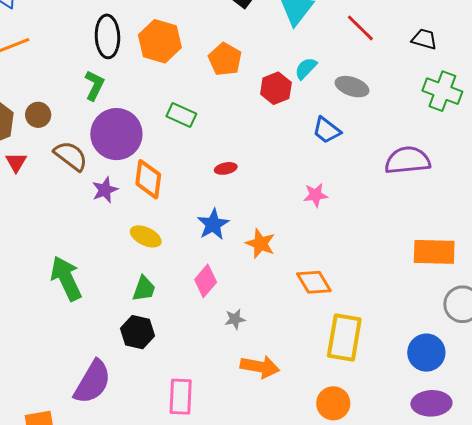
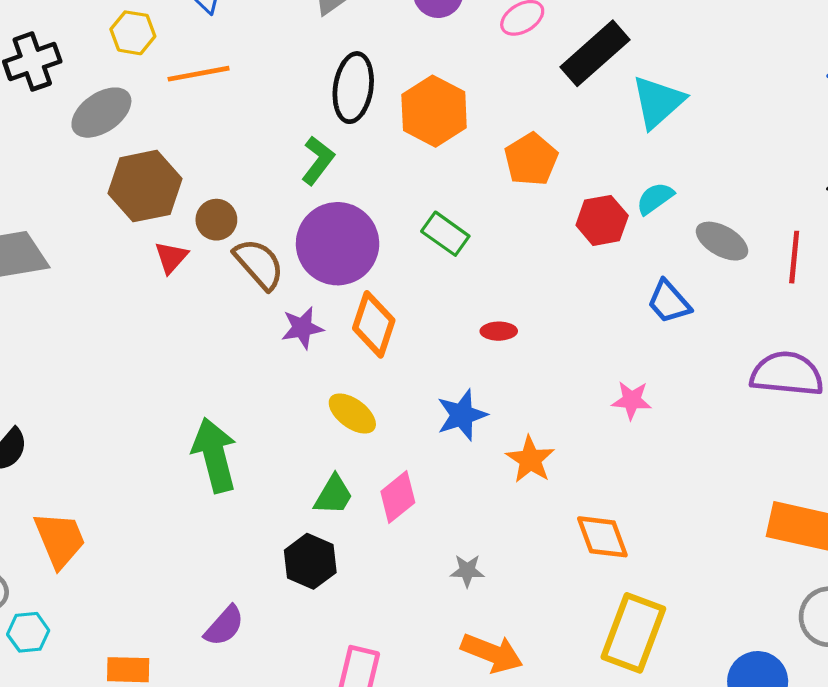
red line: (360, 28) -> (794, 257), moved, turned 40
brown circle: (38, 115) -> (216, 220), moved
pink diamond: (206, 281) -> (398, 497), moved
purple semicircle: (93, 382) -> (224, 626), size x0.6

